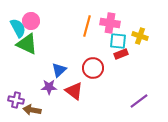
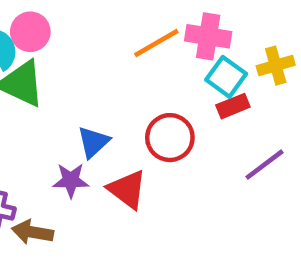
orange line: (87, 26) -> (156, 43), turned 45
yellow cross: (140, 36) -> (276, 66), turned -35
cyan square: (118, 41) -> (226, 77), turned 30
purple line: (139, 101) -> (264, 165), moved

